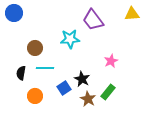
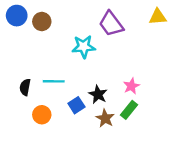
brown circle: (35, 48) -> (42, 22), moved
pink star: (111, 61) -> (131, 86), moved

